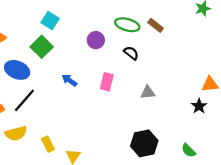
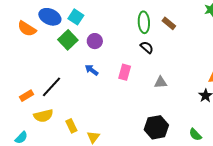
green ellipse: (127, 25) -> (144, 22), turned 70
purple circle: (96, 40) -> (95, 41), moved
blue ellipse: (17, 70) -> (50, 17), moved

